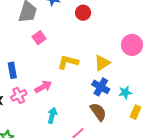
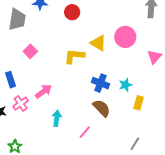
pink square: (39, 38) -> (30, 51), moved
yellow L-shape: (68, 62) -> (74, 56), moved
yellow triangle: (102, 63) -> (98, 43), moved, turned -48

